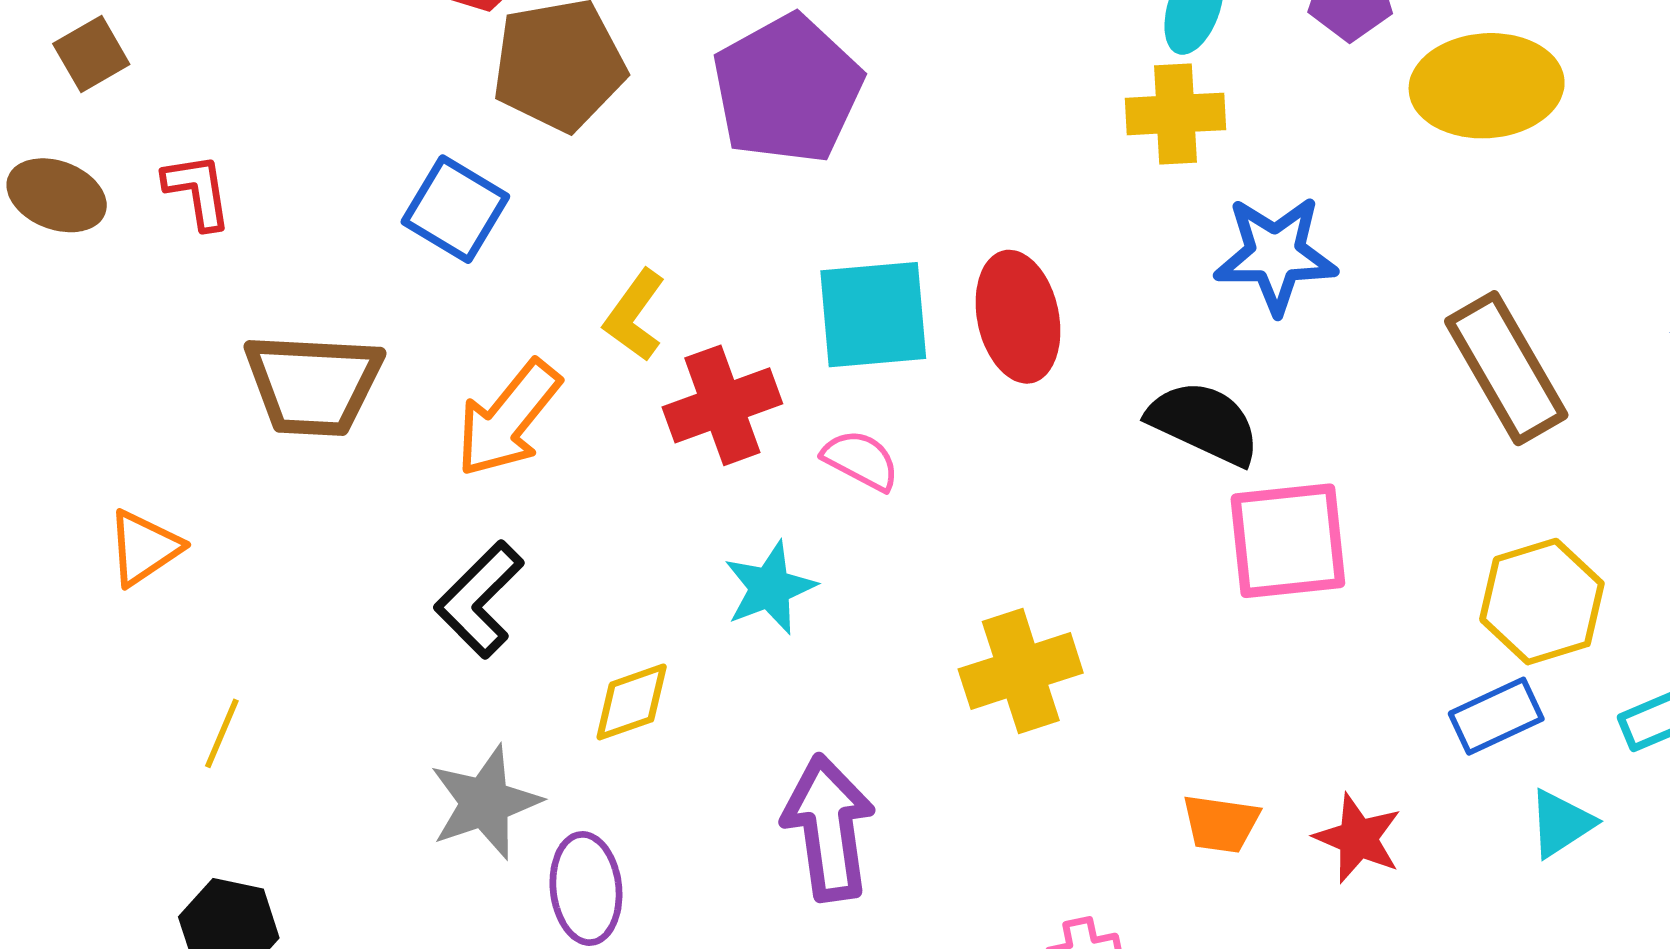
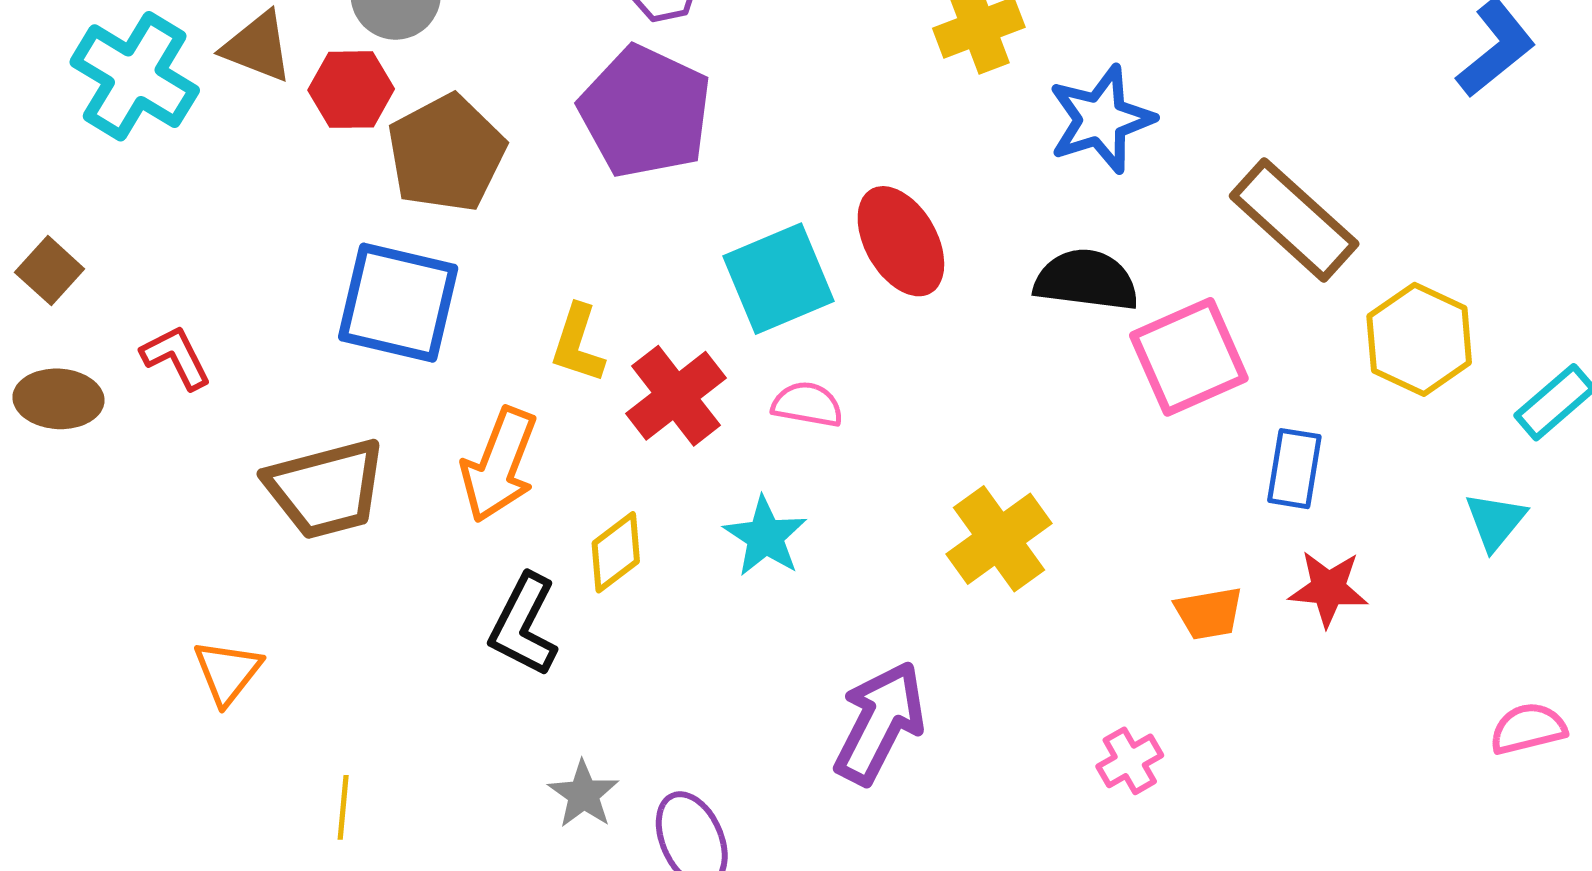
blue square: (455, 209) -> (398, 303), size x1.4
brown rectangle: (1506, 368) -> (1294, 220), moved
yellow diamond: (632, 702) -> (616, 552), moved
blue rectangle: (1496, 716) -> (1294, 469), moved, turned -38
gray star: (485, 802) -> (583, 794), size x0.7
purple arrow: (829, 828) -> (880, 723), turned 53

